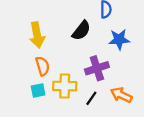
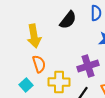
black semicircle: (81, 31) -> (68, 20), moved
cyan square: (38, 90) -> (26, 85), moved, turned -32

